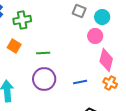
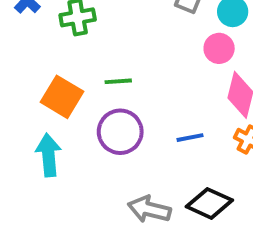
orange square: (14, 46) -> (62, 97), moved, size x1.5

